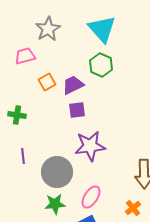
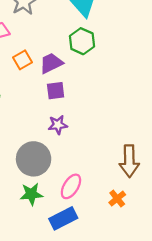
purple star: (90, 146) -> (58, 125), moved, size x0.6

